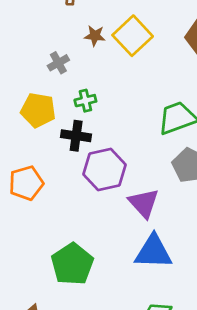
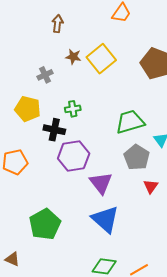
green cross: (85, 101) -> (73, 109), moved
blue triangle: (153, 252) -> (105, 219), turned 36

